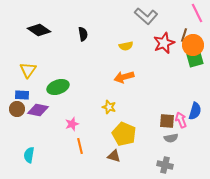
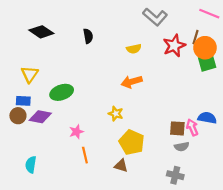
pink line: (197, 13) -> (209, 14), turned -42
blue semicircle: (195, 111) -> (207, 118), turned -96

